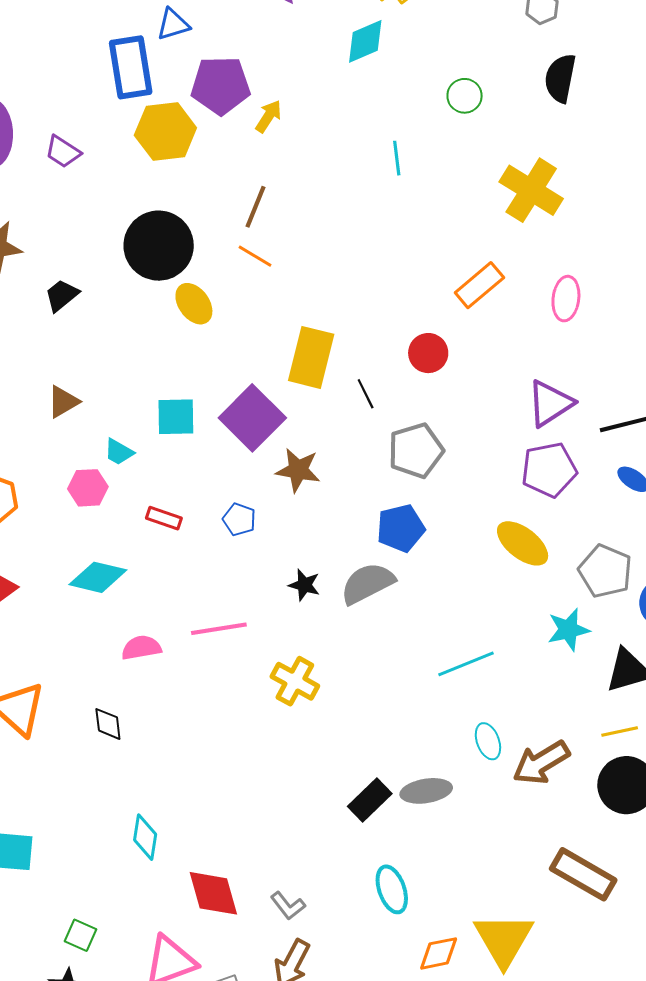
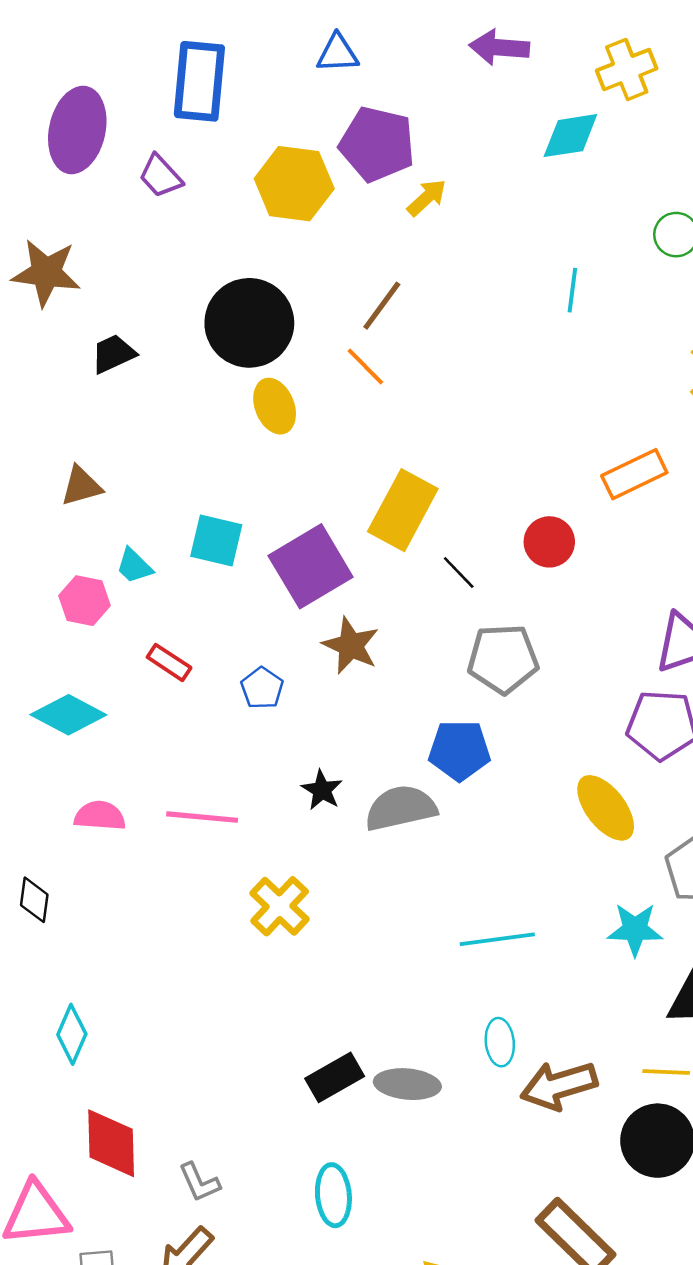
blue rectangle: (131, 67) -> (199, 81), moved
black line: (366, 394) -> (459, 572), turned -32
cyan diamond: (145, 837) -> (72, 1034), moved

